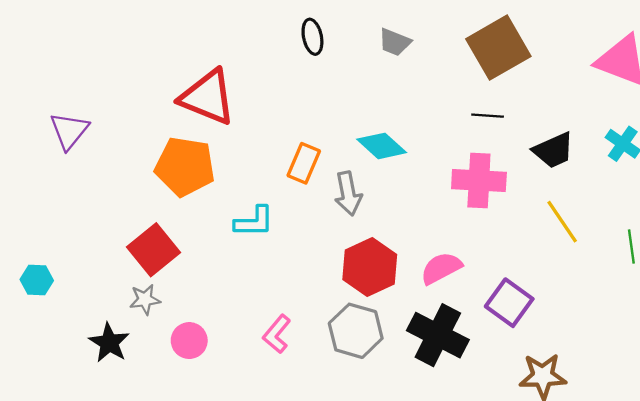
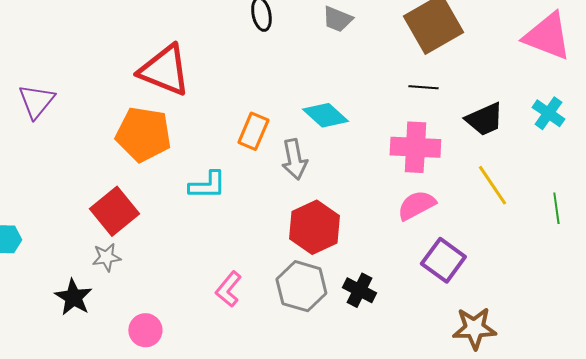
pink semicircle: (441, 268) -> (416, 205), moved
black cross: (438, 335) -> (359, 290), moved, size x0.6
pink circle: (189, 341) -> (145, 330), moved

